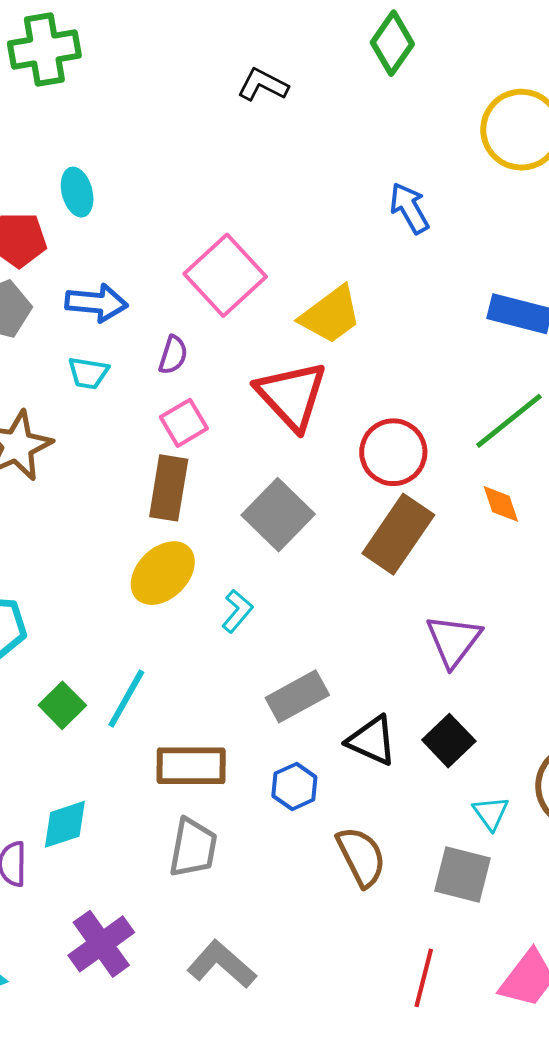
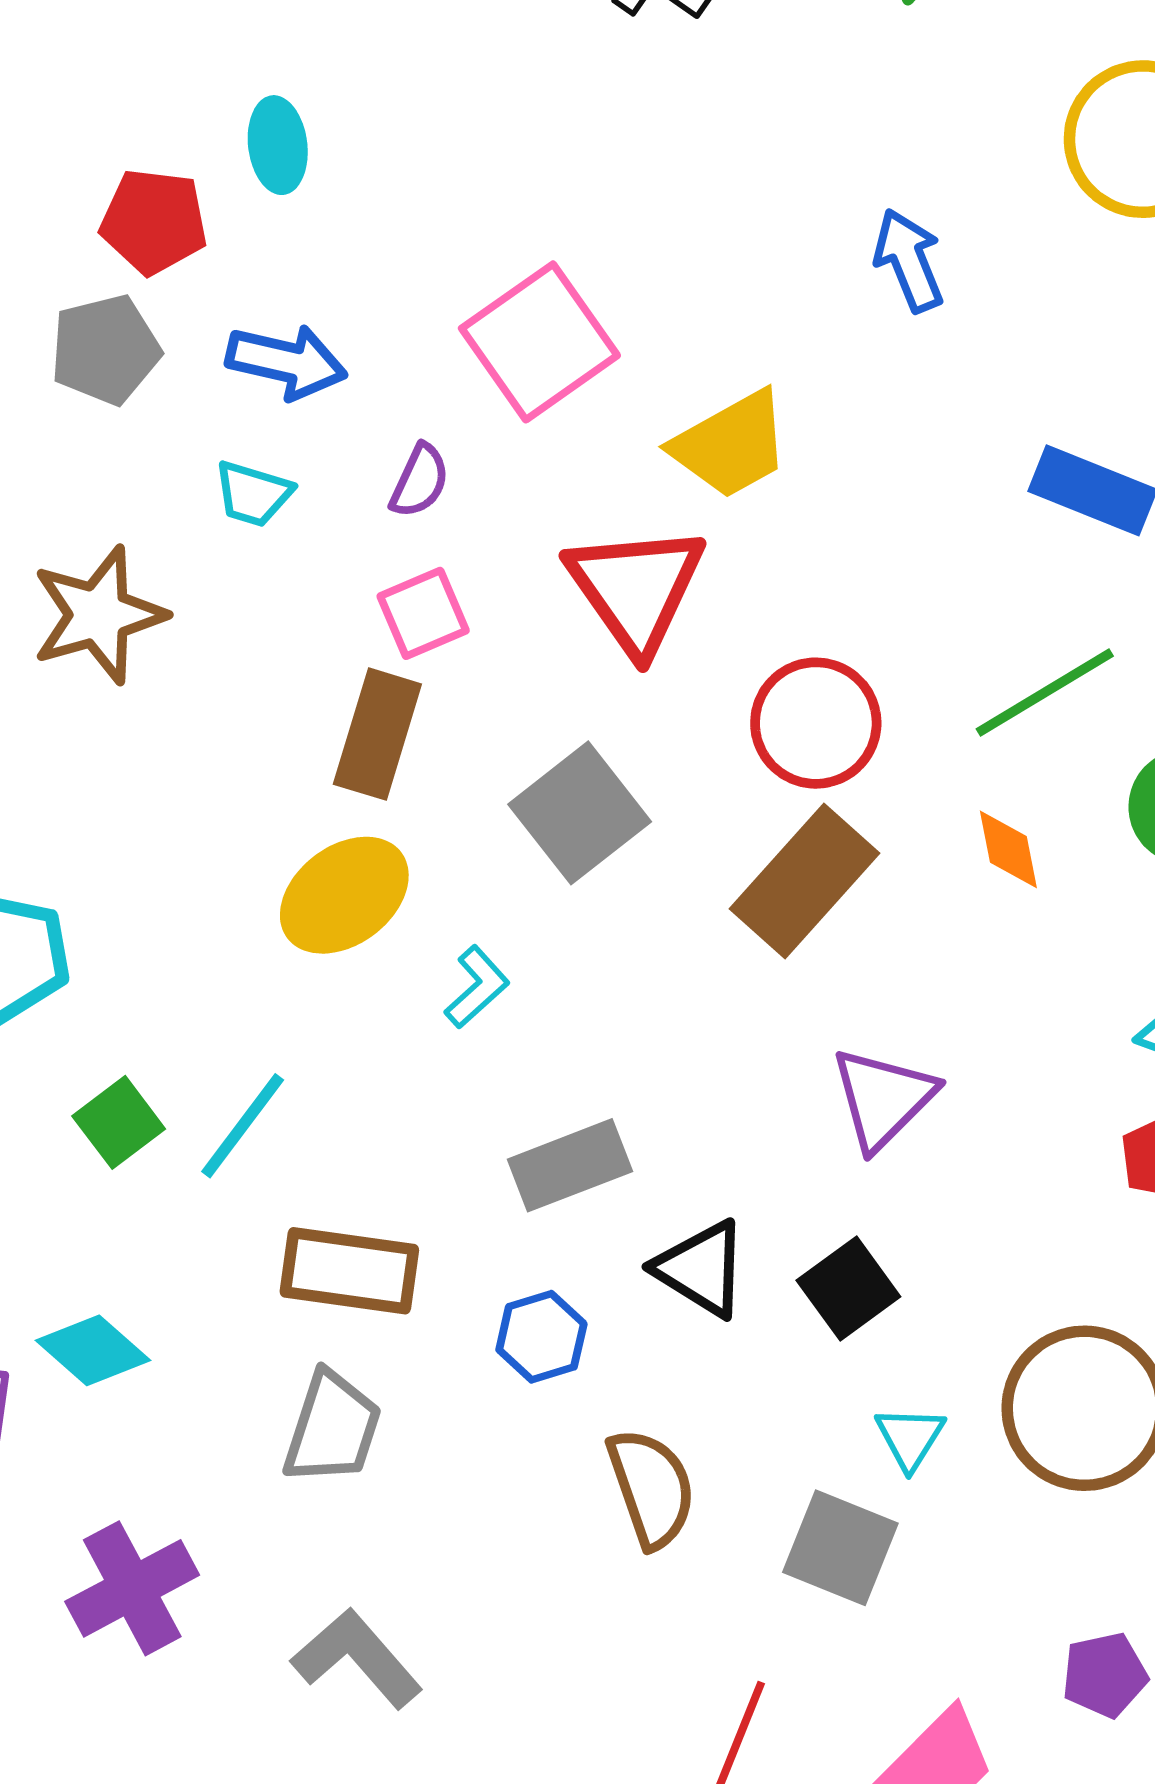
cyan diamond: (65, 824) -> (93, 1350), turned 52

